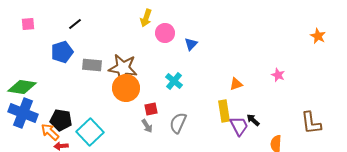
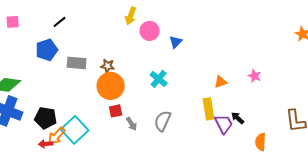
brown star: (123, 68) -> (108, 66), size x0.5
pink star: (278, 75) -> (255, 76), moved
red square: (151, 109) -> (116, 111), moved
orange arrow: (50, 132) -> (57, 136), moved, turned -90

